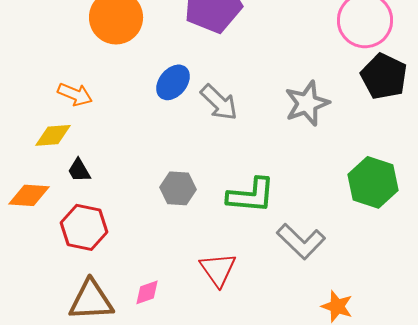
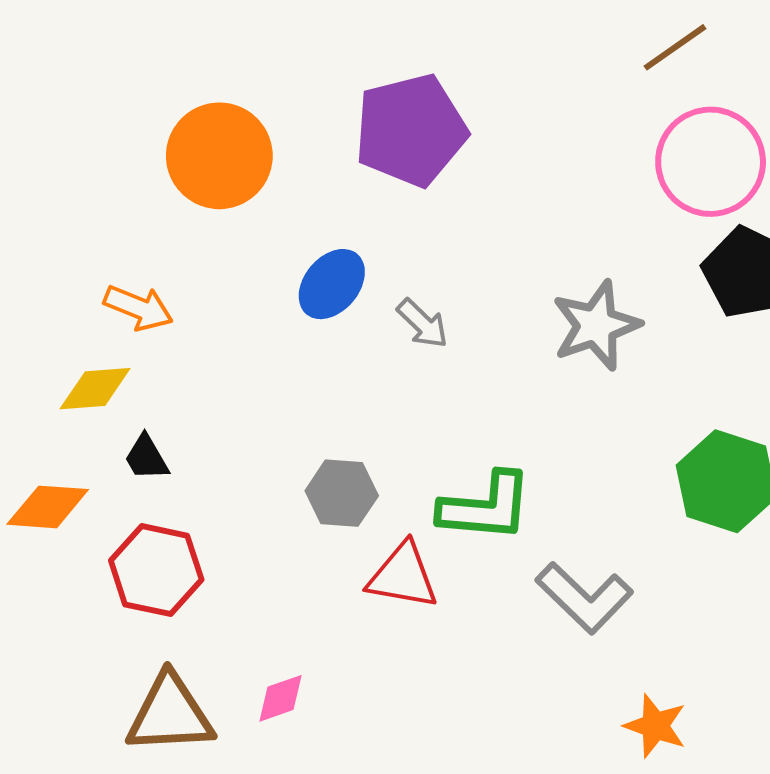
gray arrow: (219, 102) -> (423, 324), size x0.7
red triangle: (218, 269) -> (403, 576), moved, turned -45

